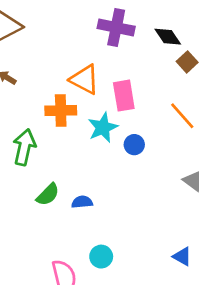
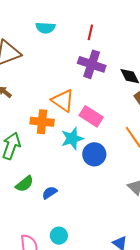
pink rectangle: (124, 96) -> (91, 116), turned -55
blue circle: (134, 145) -> (94, 154), size x1.5
blue semicircle: (82, 202) -> (50, 193), turned -35

